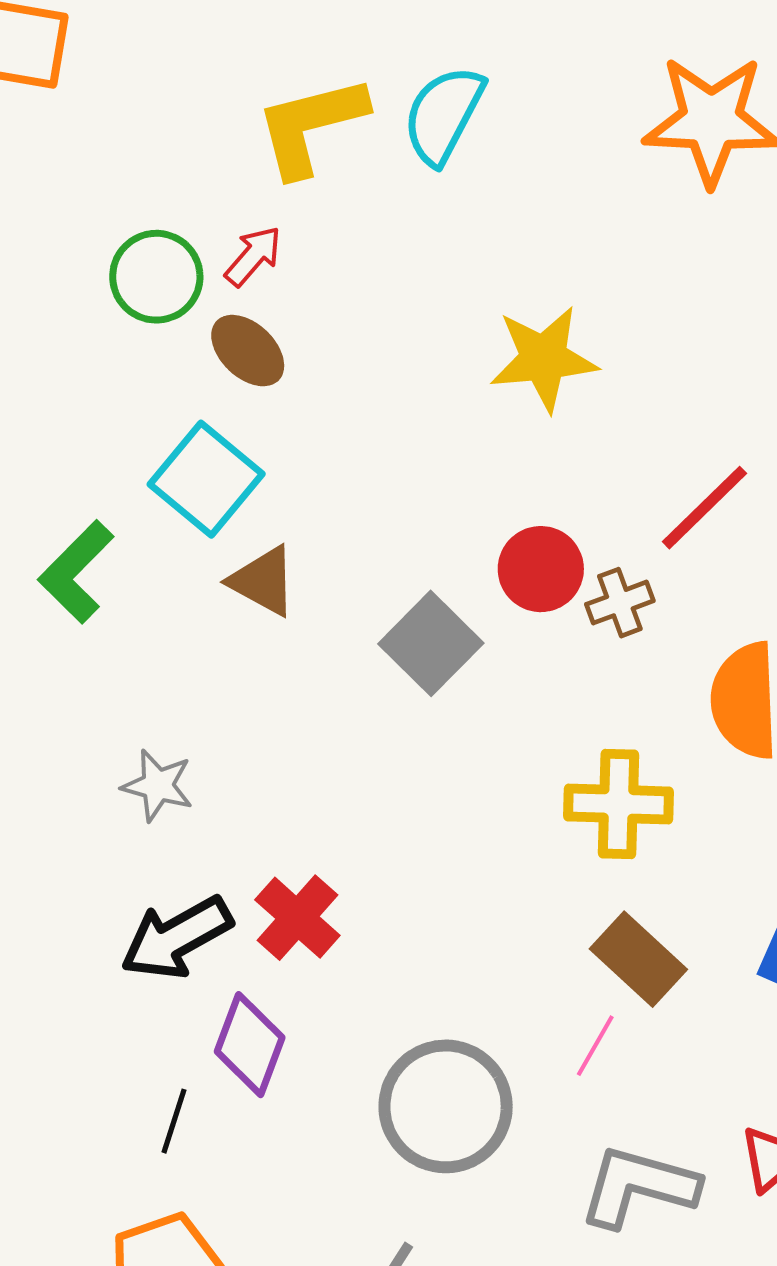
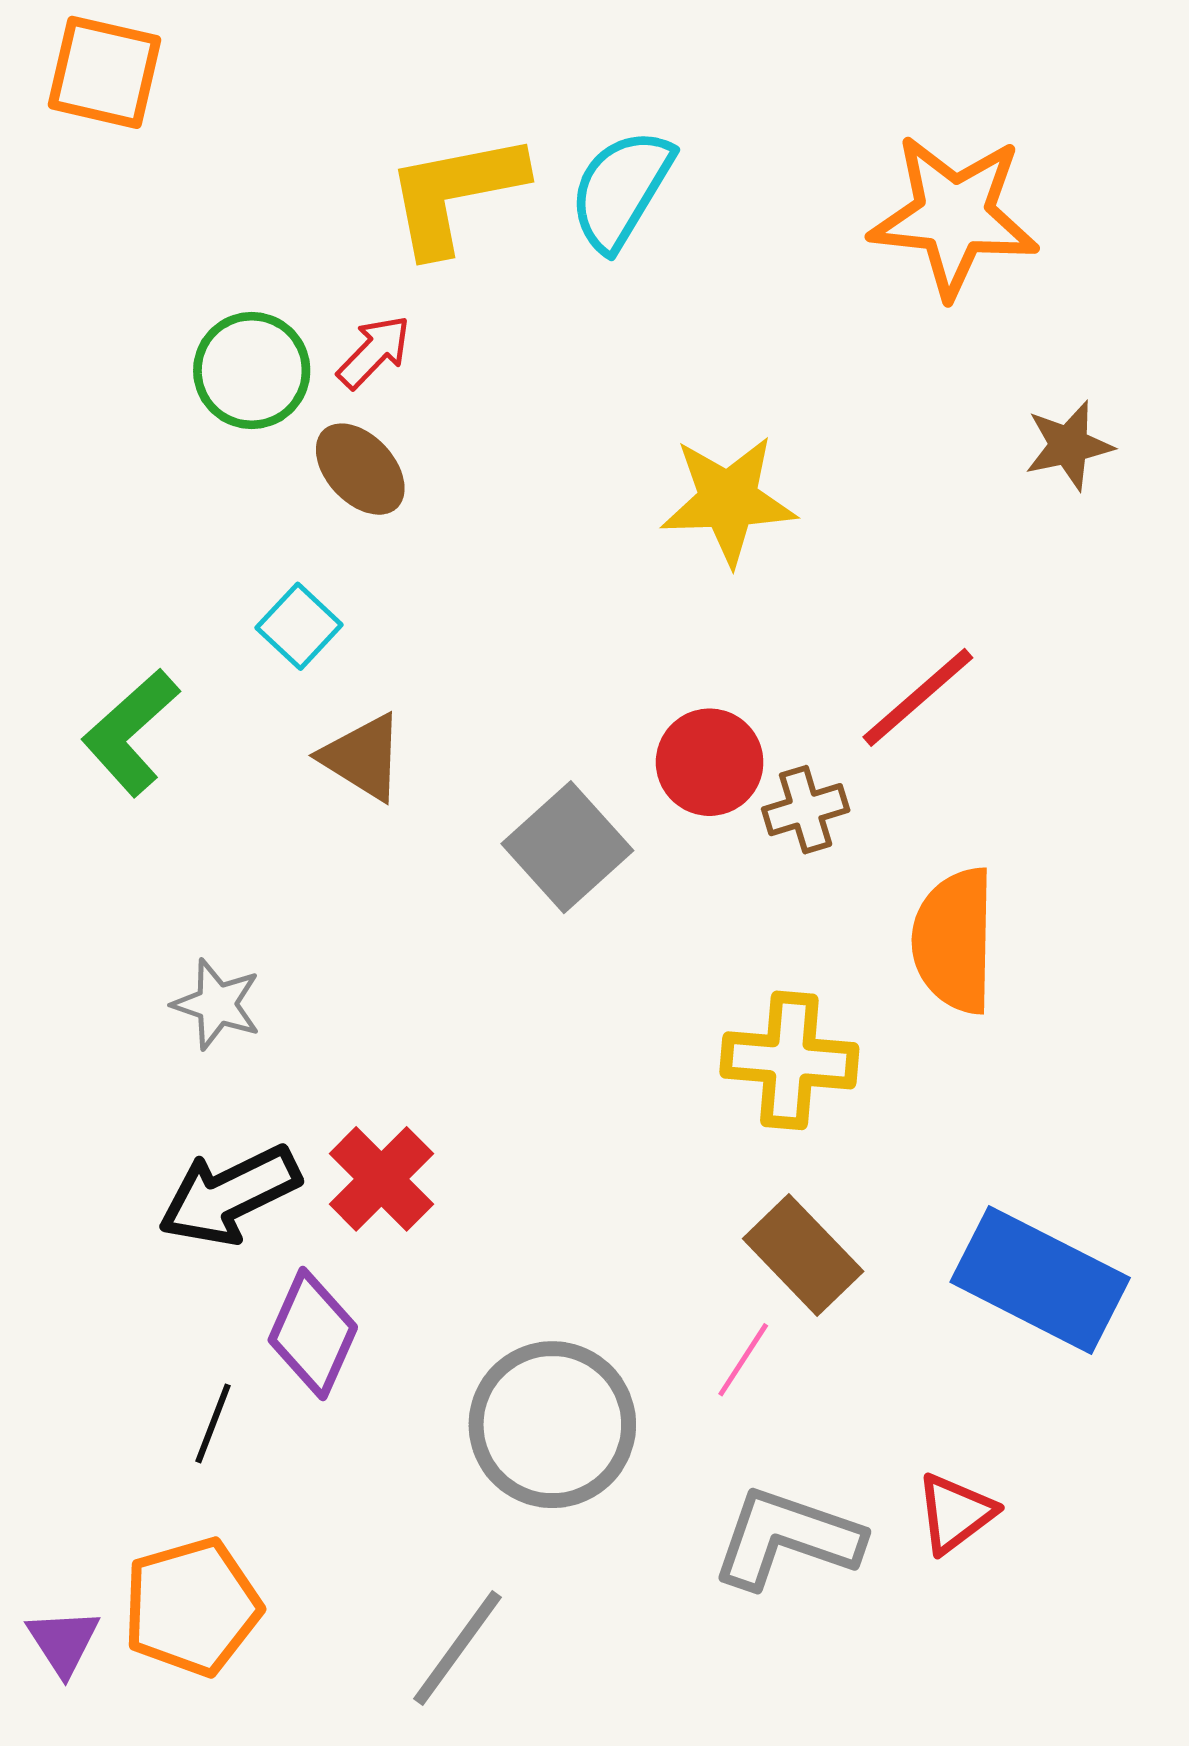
cyan square: (206, 479) -> (299, 626), size x0.6

